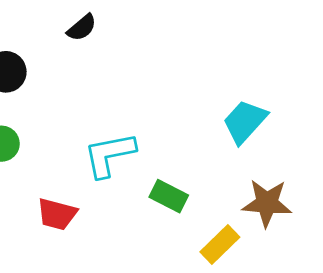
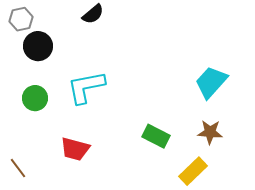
cyan L-shape: (109, 155) -> (86, 87), moved
brown star: (267, 203) -> (210, 132), moved, size x0.7

